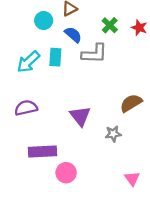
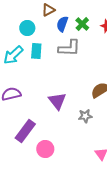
cyan circle: (44, 21) -> (27, 28), moved
blue semicircle: (73, 35) -> (62, 24), moved, turned -112
purple rectangle: (42, 151) -> (25, 131), turned -50

